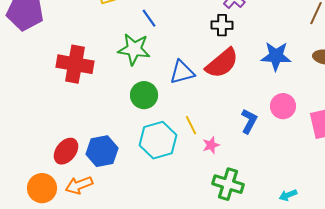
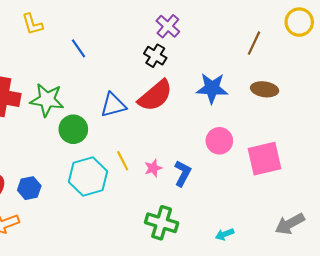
black cross: (222, 25) -> (155, 56), turned 30
green star: (134, 49) -> (47, 100), moved
blue L-shape: (249, 121) -> (183, 173), moved
pink star: (211, 145) -> (153, 168), moved
blue hexagon: (102, 151) -> (29, 188), size x0.7

